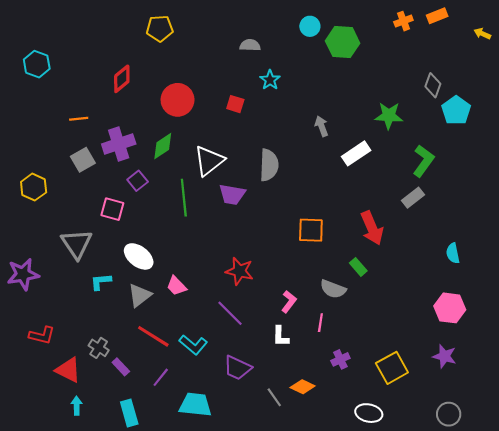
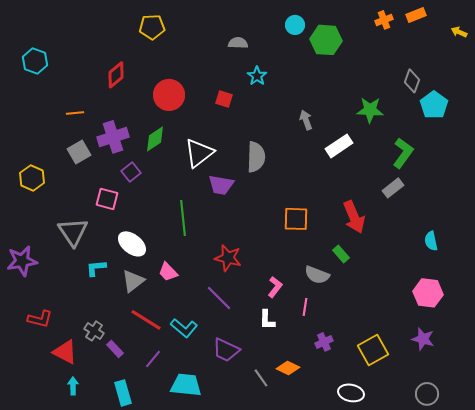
green line: (184, 198) -> (183, 218), moved

